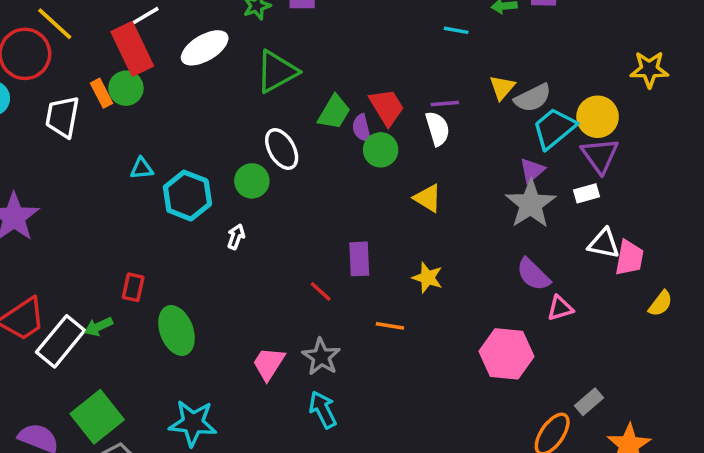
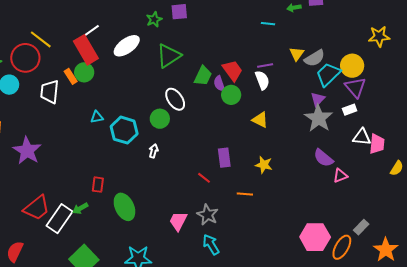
pink hexagon: (506, 354) -> (315, 237), moved

